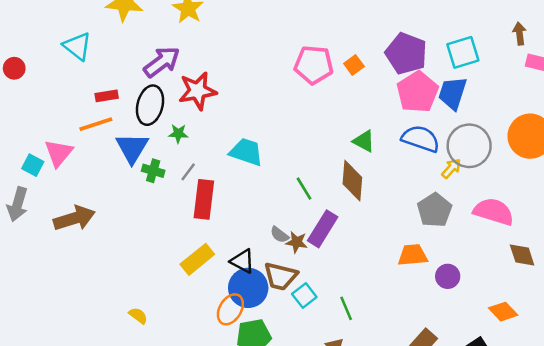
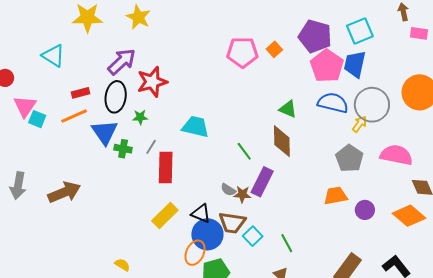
pink triangle: (59, 153) -> (25, 106), moved
cyan square: (33, 165) -> (37, 119), moved
orange diamond: (503, 312) -> (409, 216), moved, size x1.4

